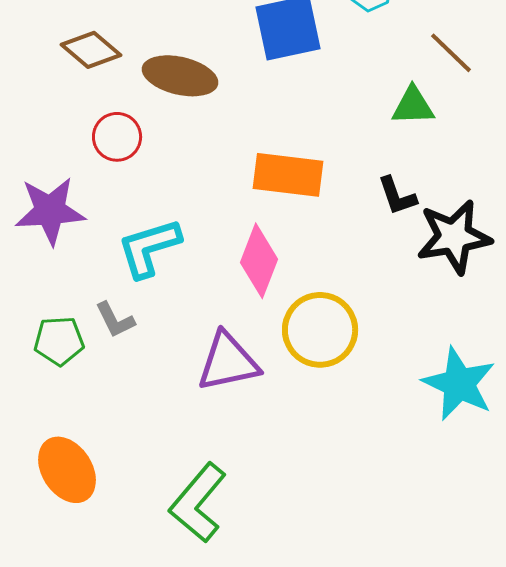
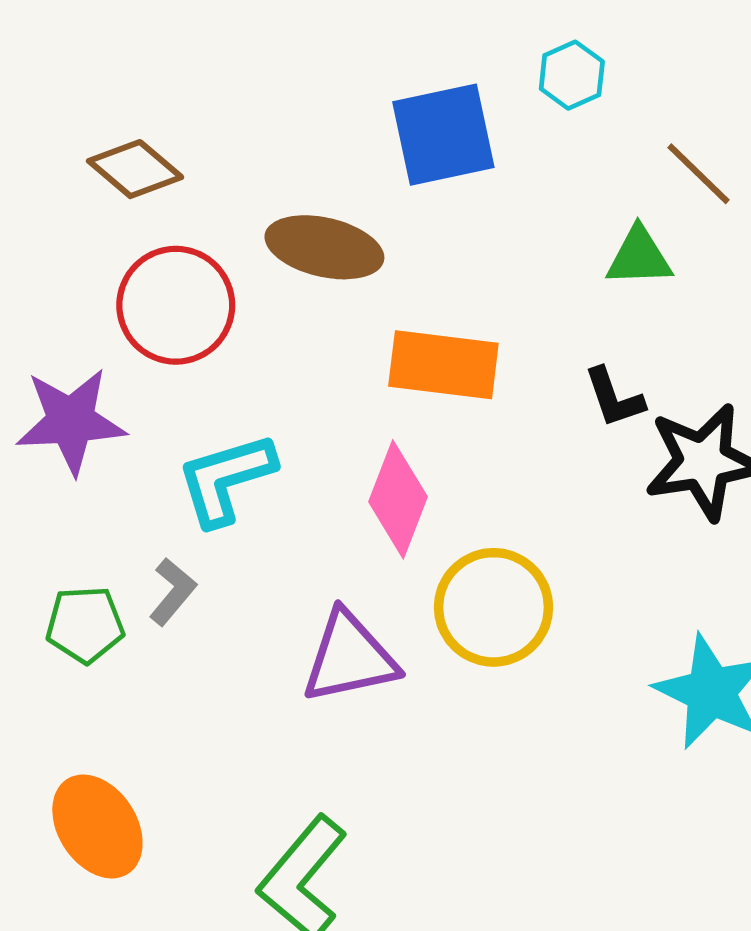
brown ellipse: (180, 76) -> (324, 247), moved
red circle: (117, 137) -> (176, 305), size x1.5
gray L-shape: (115, 320) -> (173, 592), turned -114

